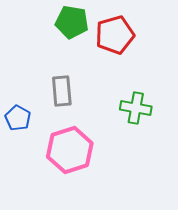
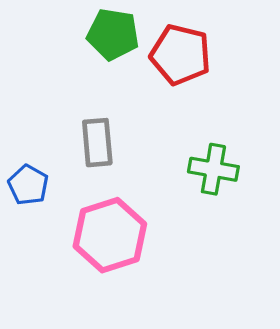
red pentagon: (115, 35) -> (180, 55), turned 30

